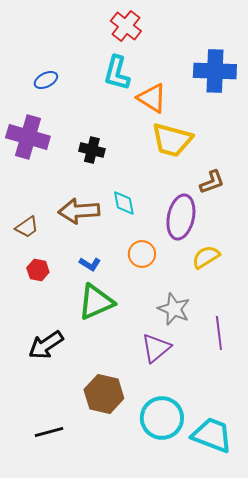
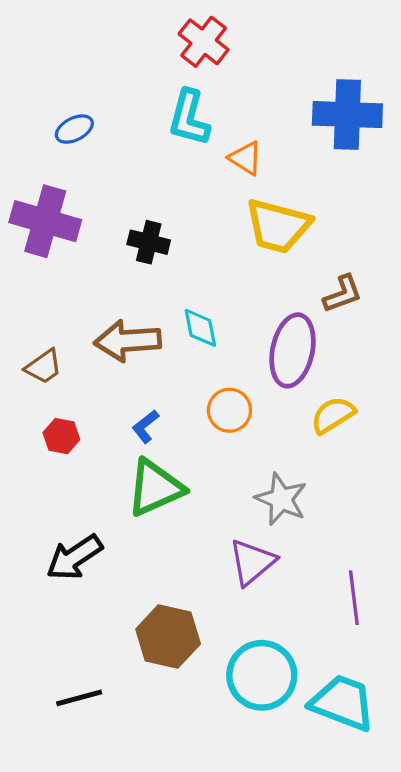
orange triangle: (152, 98) -> (246, 158), size x0.7
blue L-shape: (90, 264) -> (145, 426), turned 110
purple line: (219, 333) -> (354, 598), moved

